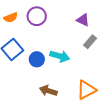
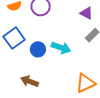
brown arrow: (48, 91) -> (29, 81), moved

